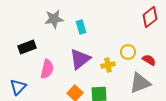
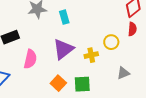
red semicircle: (149, 60) -> (132, 29), moved, turned 64
gray triangle: (140, 83) -> (123, 73), size x0.6

